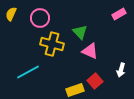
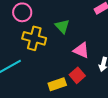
pink triangle: (90, 51) -> (81, 50), moved

